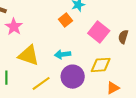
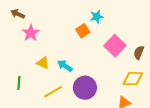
cyan arrow: (63, 54) -> (65, 66), moved, turned 35
yellow triangle: (29, 55) -> (43, 63), size x0.6
yellow diamond: (101, 65) -> (133, 79), moved

